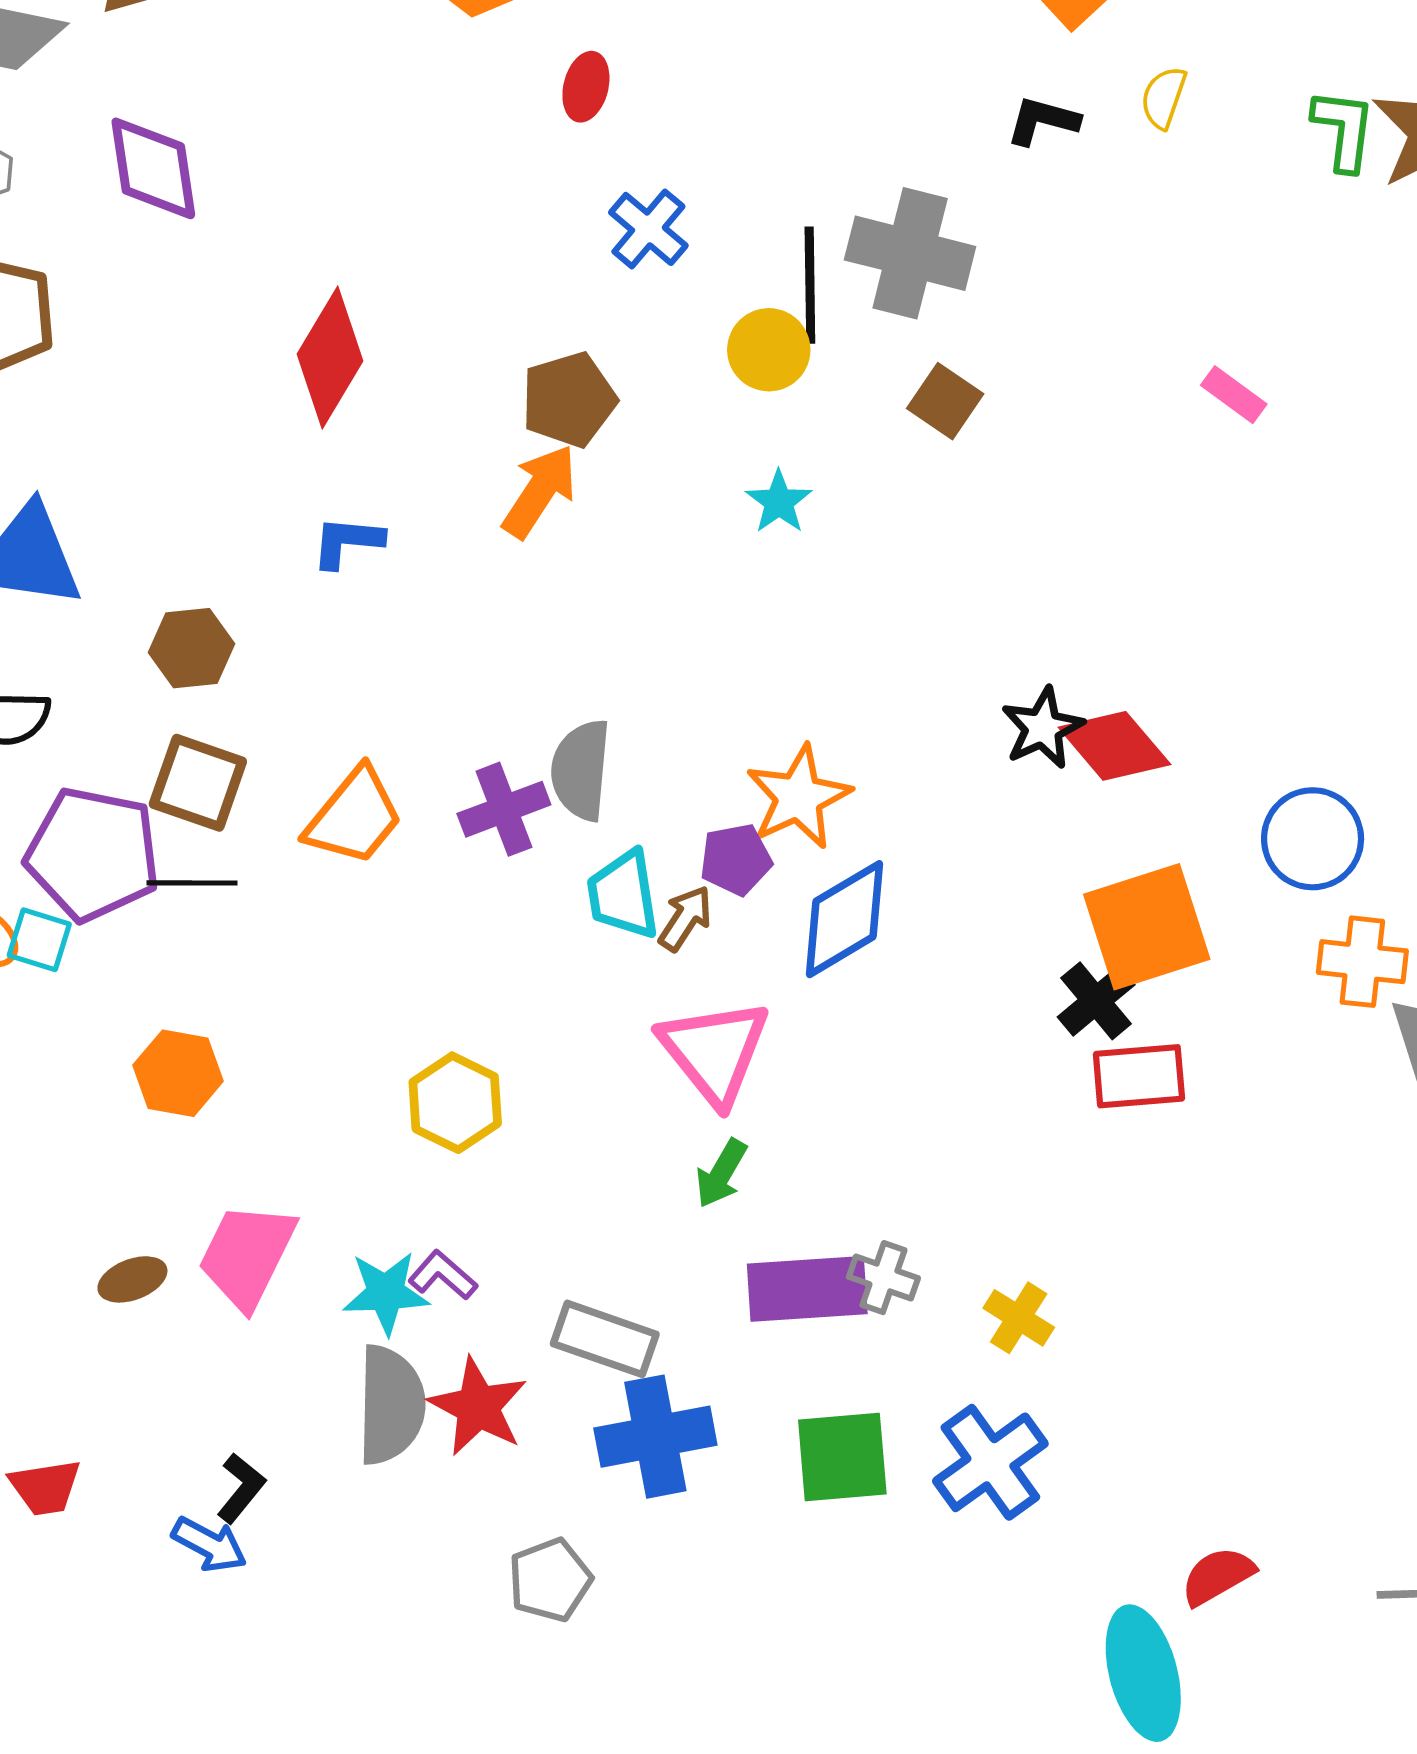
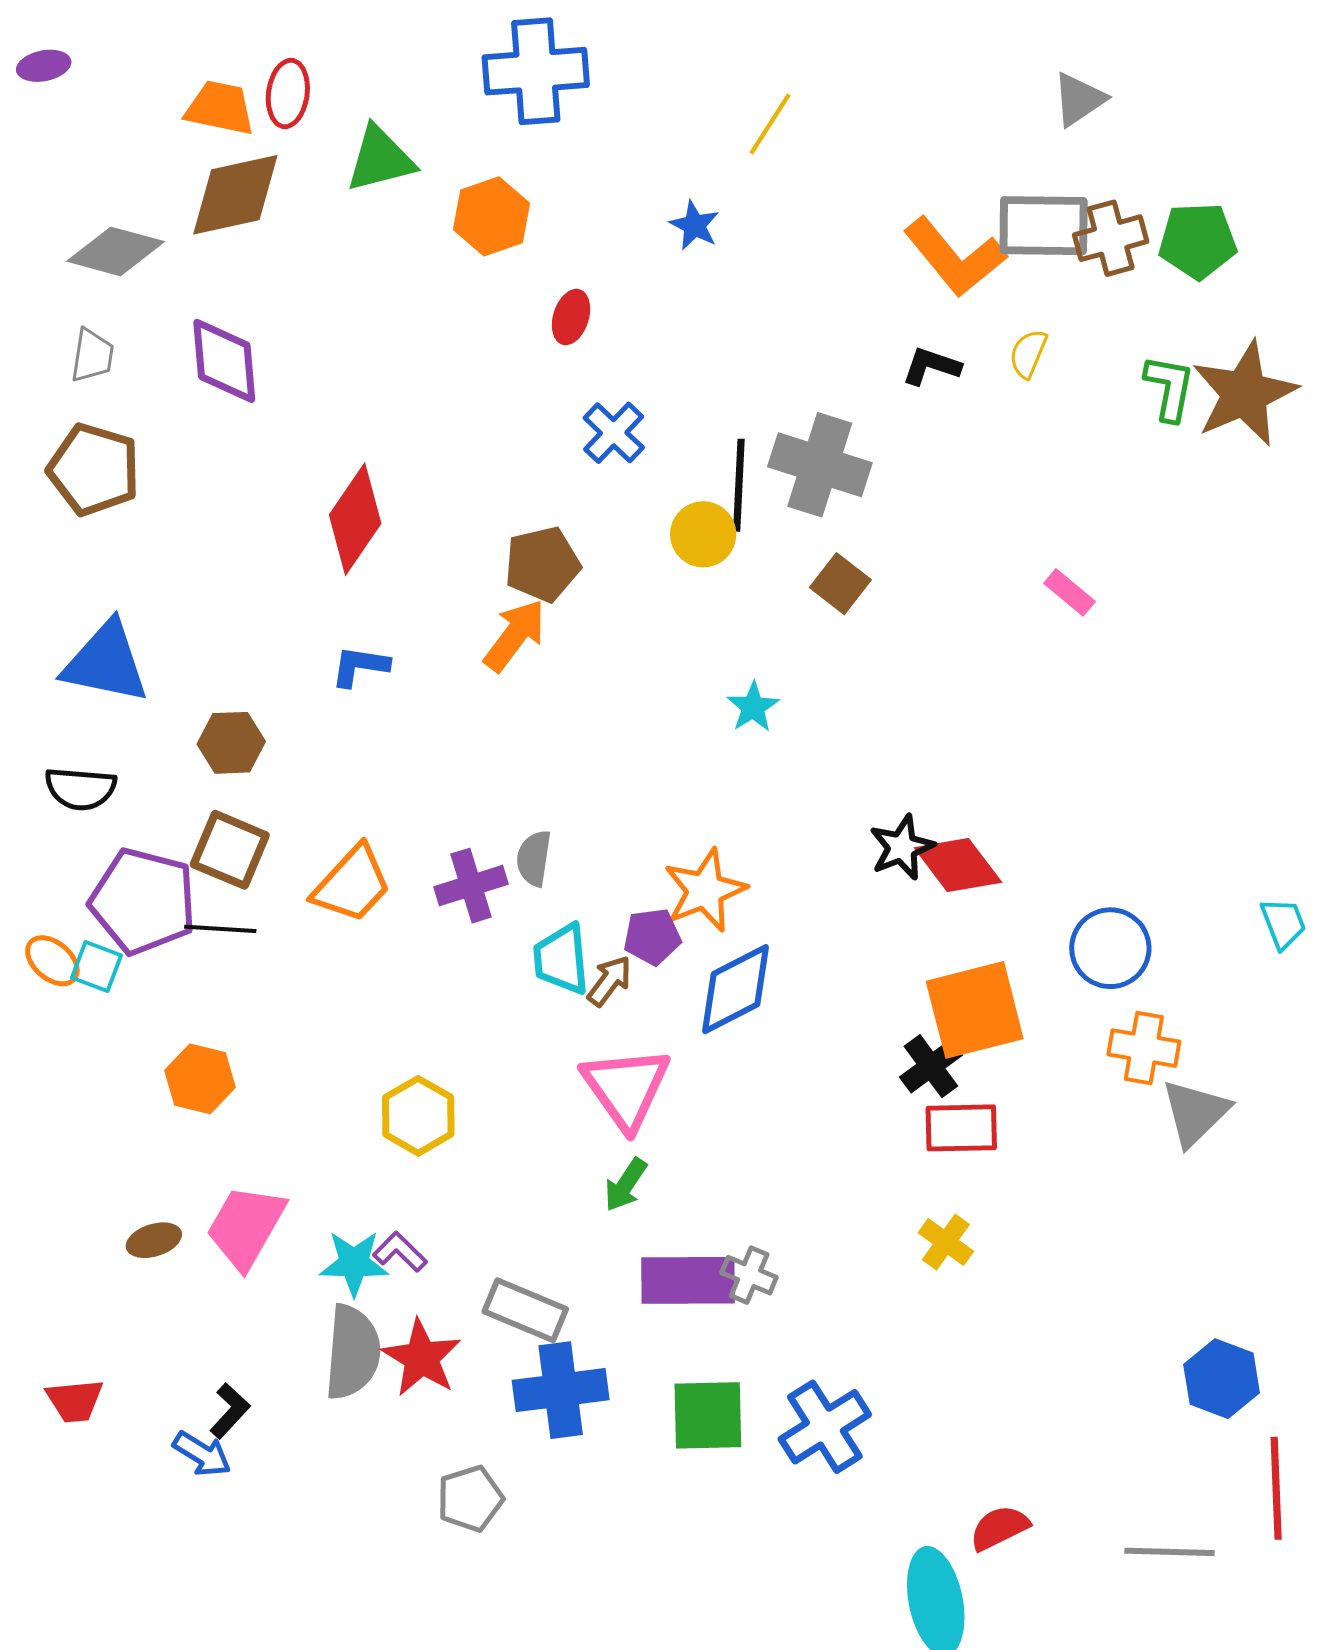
cyan star: (779, 502) -> (753, 707), moved
gray semicircle: (581, 770) -> (534, 858), size x0.7
yellow cross: (1019, 1318) -> (946, 1242), moved

